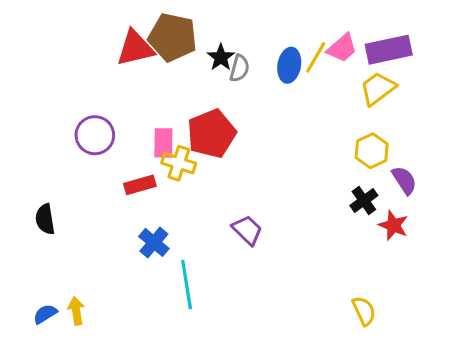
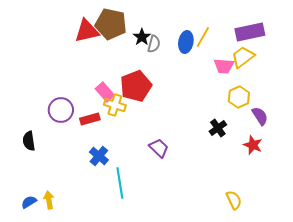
pink trapezoid: (342, 48) -> (224, 66), moved, turned 45
purple circle: (95, 135) -> (61, 110), moved
pink rectangle: (163, 143) -> (105, 92), turned -42
black cross: (364, 200) -> (218, 128), moved

